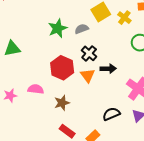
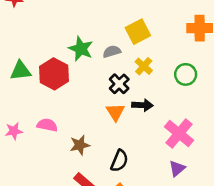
yellow cross: (124, 18) -> (144, 66), moved
green star: (58, 28) -> (81, 49), turned -30
red hexagon: (62, 68) -> (54, 74), moved
black semicircle: (111, 114) -> (119, 161), moved, turned 132

